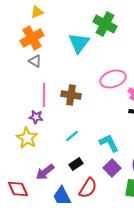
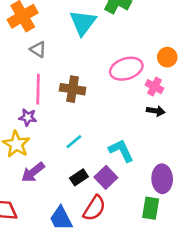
gray triangle: (35, 61) -> (38, 49), moved
purple square: (112, 168) -> (106, 177), moved
purple arrow: (45, 172) -> (33, 172), moved

